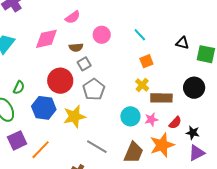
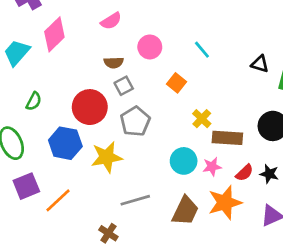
pink diamond: (46, 39) -> (54, 34), moved, turned -35
orange square: (146, 61) -> (176, 83), moved, turned -32
green semicircle: (19, 87) -> (34, 101), moved
black star: (193, 133) -> (269, 174), moved
gray line: (97, 147) -> (135, 200), turned -50

